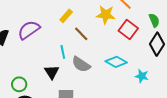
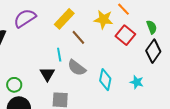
yellow rectangle: (66, 16) -> (64, 19), size x1.5
purple semicircle: (29, 30) -> (25, 18), moved
cyan diamond: (116, 62) -> (105, 80), moved, turned 70

